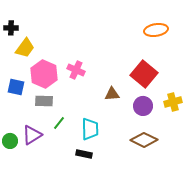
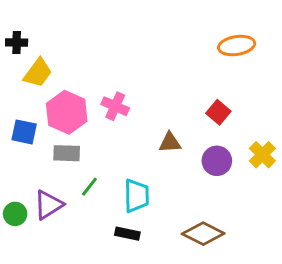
red square: (144, 74) -> (218, 112), size x0.6
yellow cross: (173, 102) -> (262, 155), turned -30
brown diamond: (144, 140) -> (203, 234), moved

